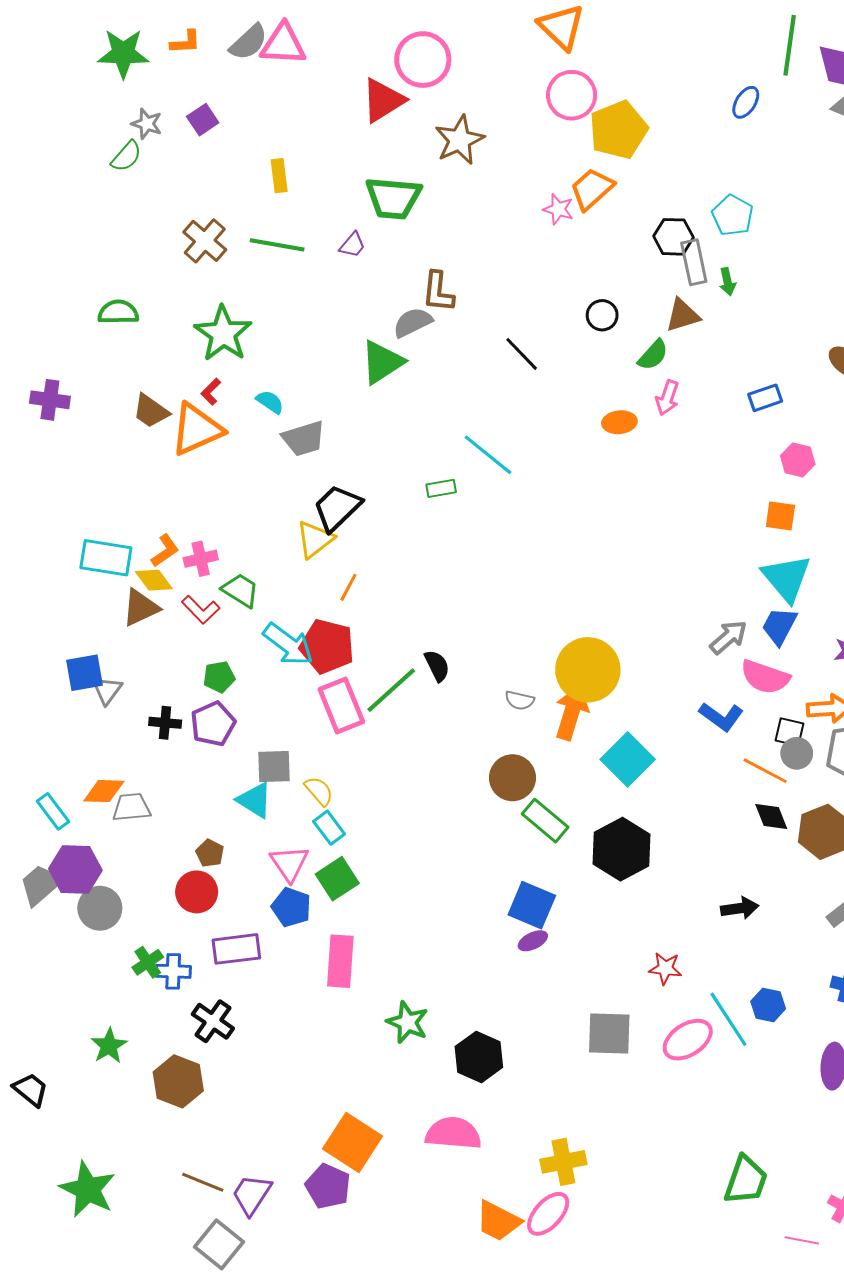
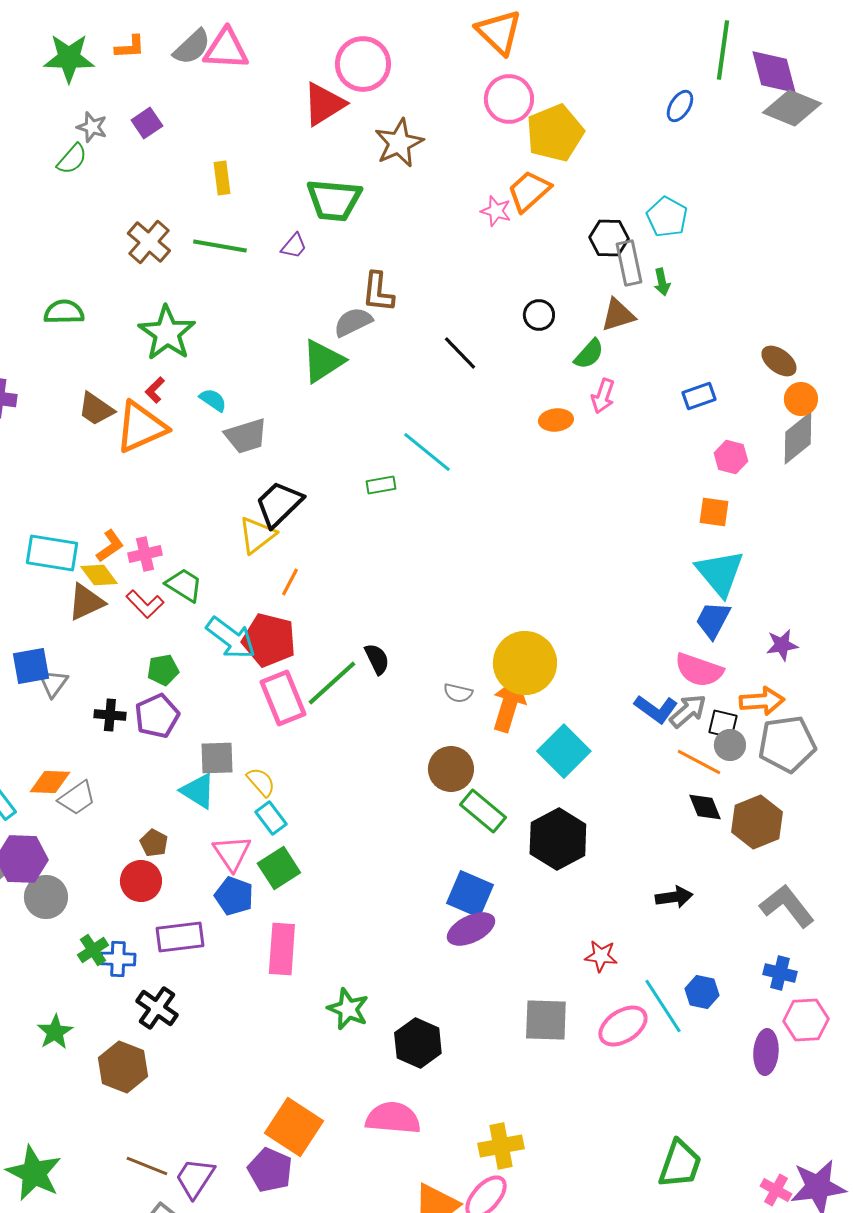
gray arrow: (728, 637) -> (688, 711), moved
gray trapezoid: (131, 807) -> (77, 798), turned 150
purple ellipse: (533, 941) -> (471, 929), size x1.6

